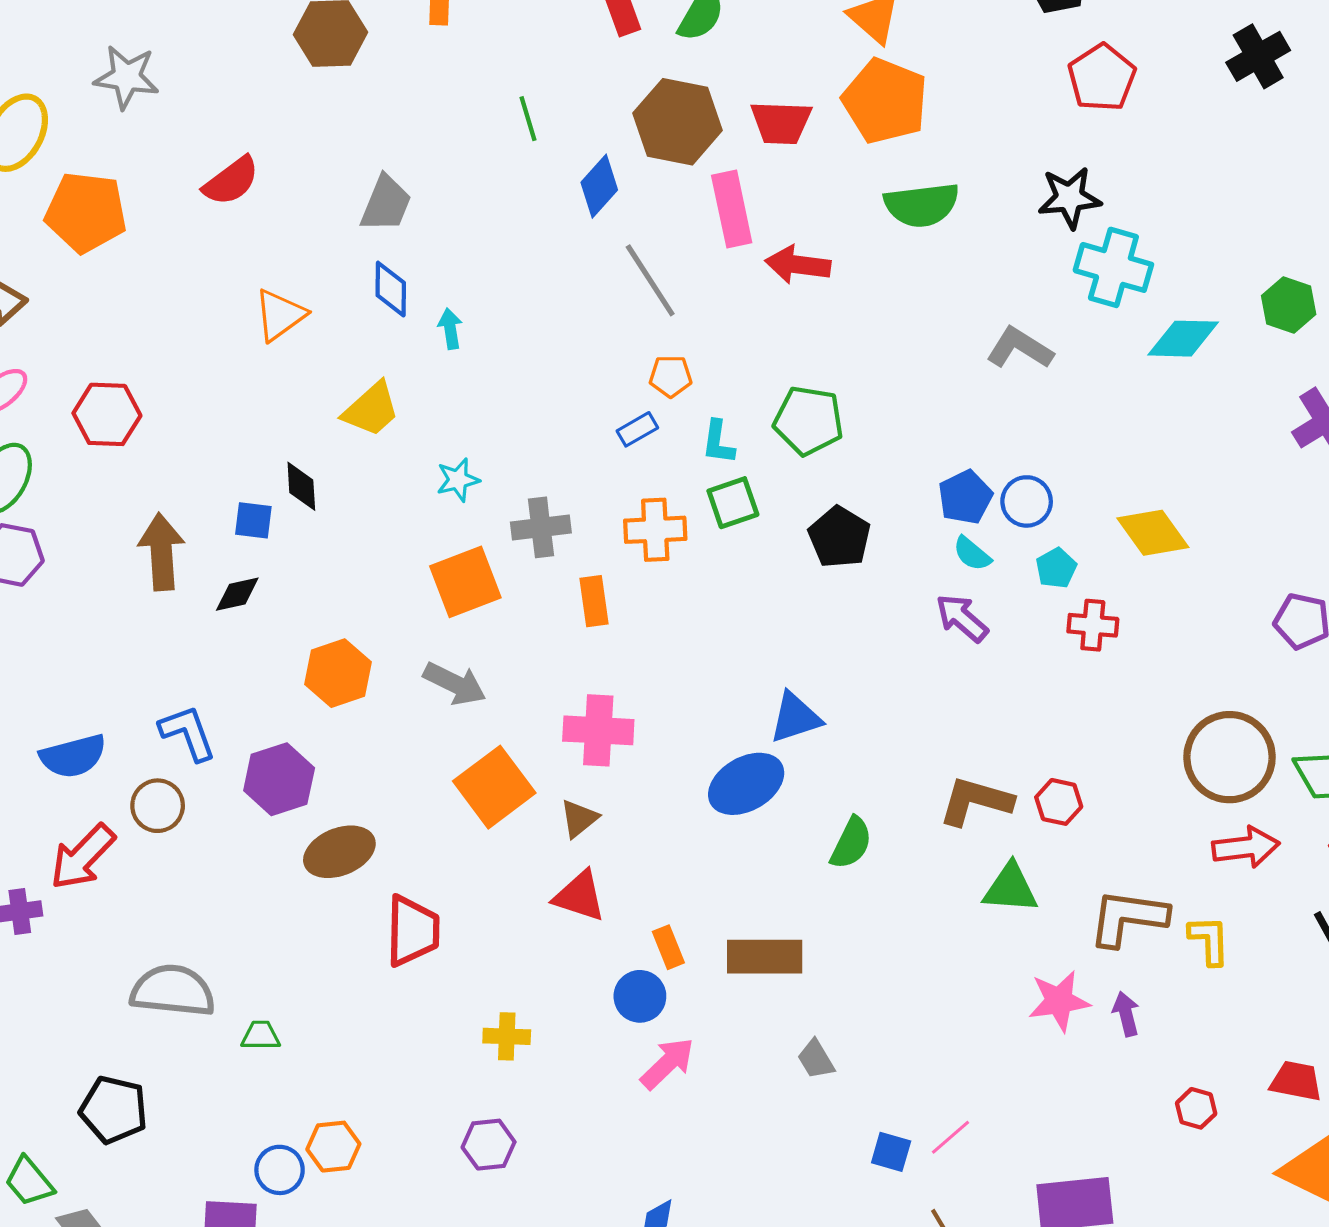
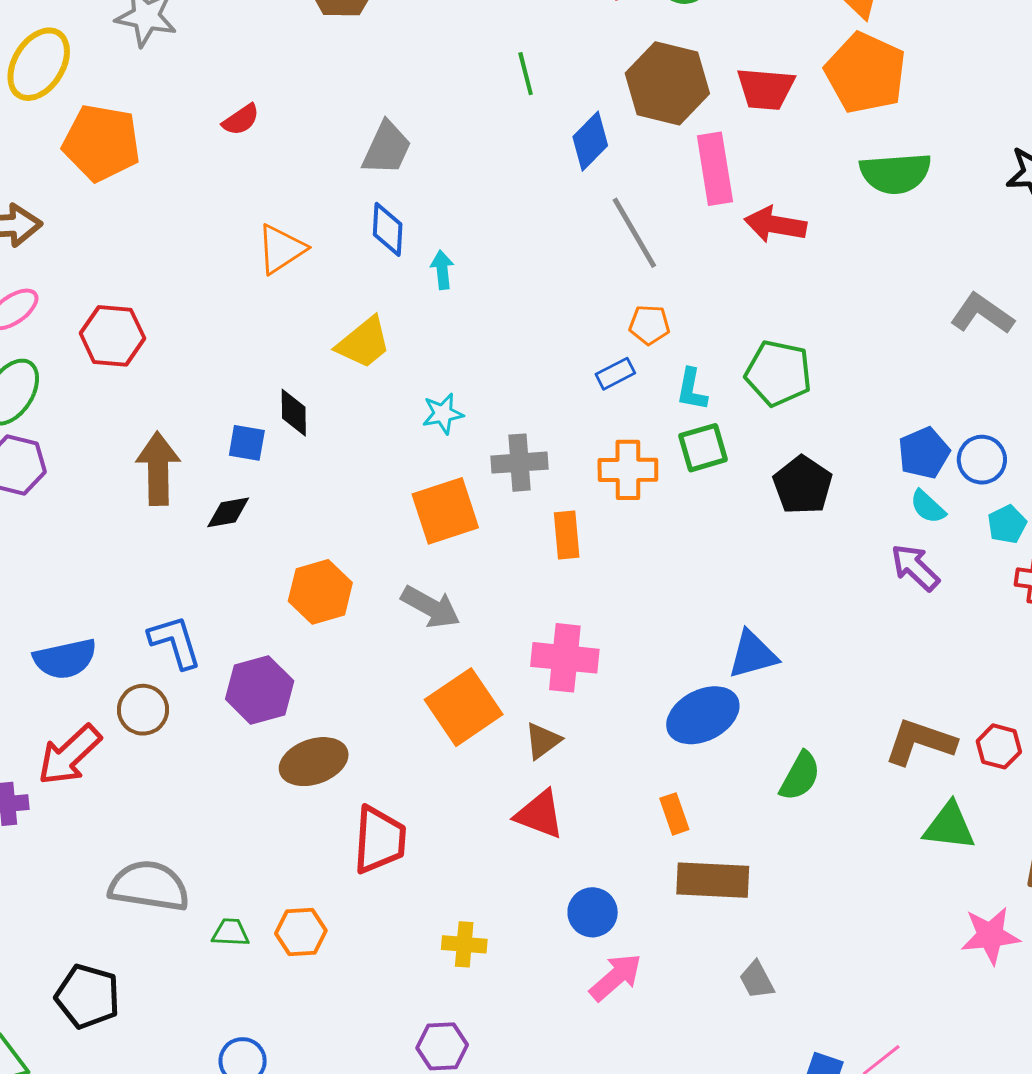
red semicircle: (231, 181) -> (241, 120), size x0.7
orange rectangle: (668, 947) -> (674, 814), moved
orange hexagon: (333, 1147) -> (301, 932), moved

